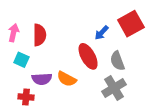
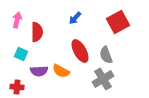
pink arrow: (14, 33) -> (17, 20), moved
blue arrow: (102, 33) -> (75, 18), moved
red cross: (26, 97) -> (17, 87), moved

